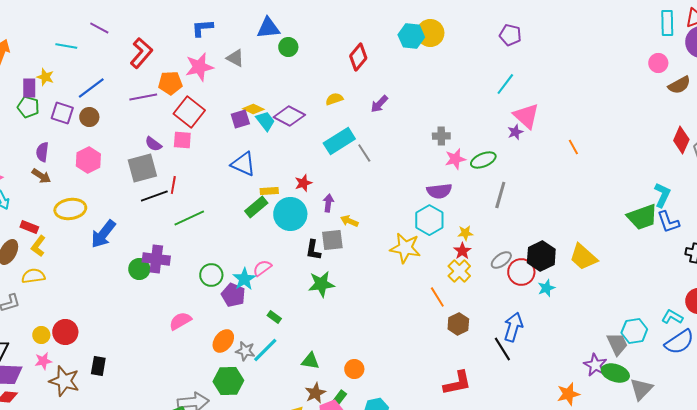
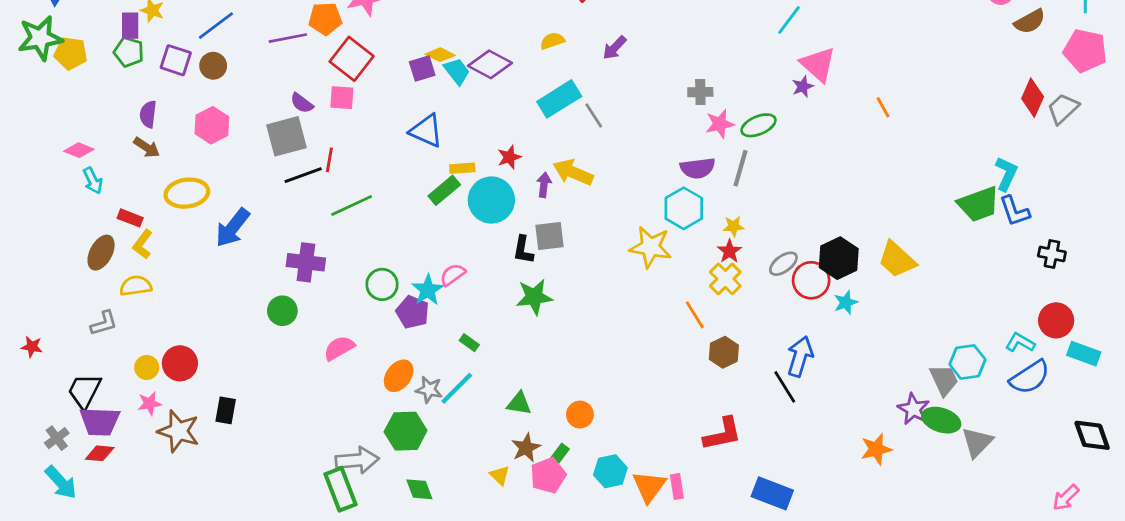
gray line: (500, 195) -> (740, 168), moved
yellow arrow: (349, 221) -> (573, 172), moved, size x1.6
green circle: (139, 269) -> (282, 311), moved

